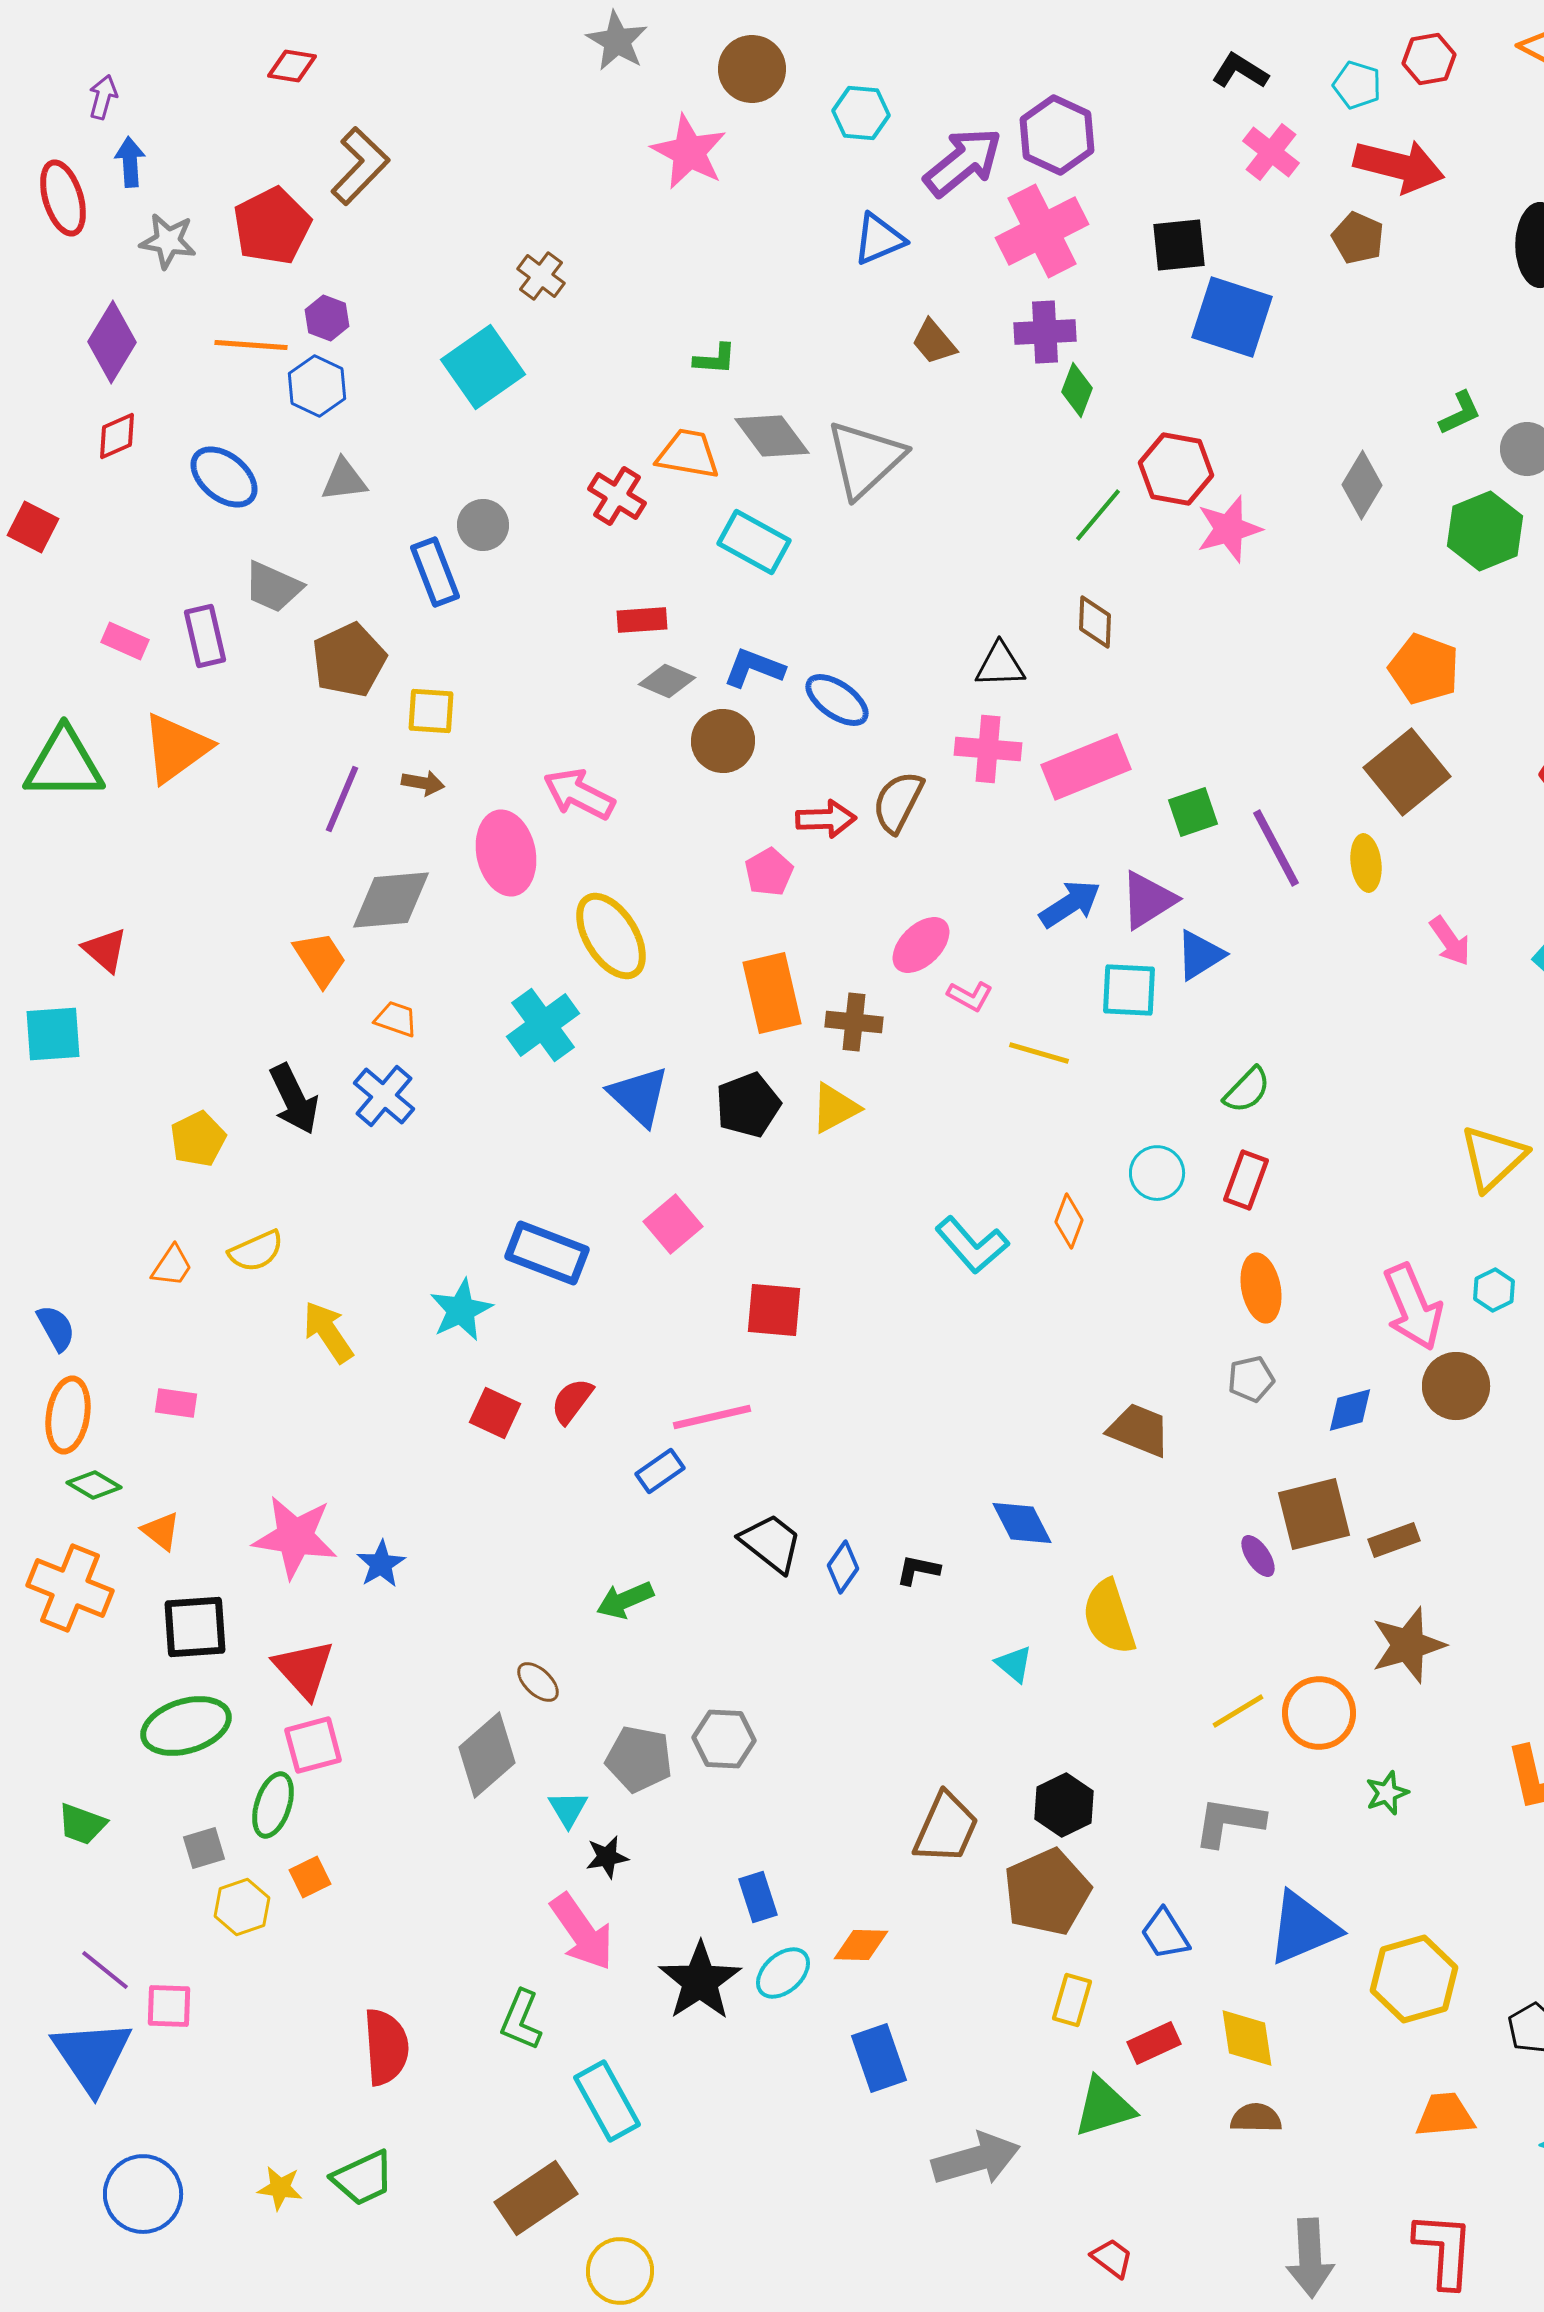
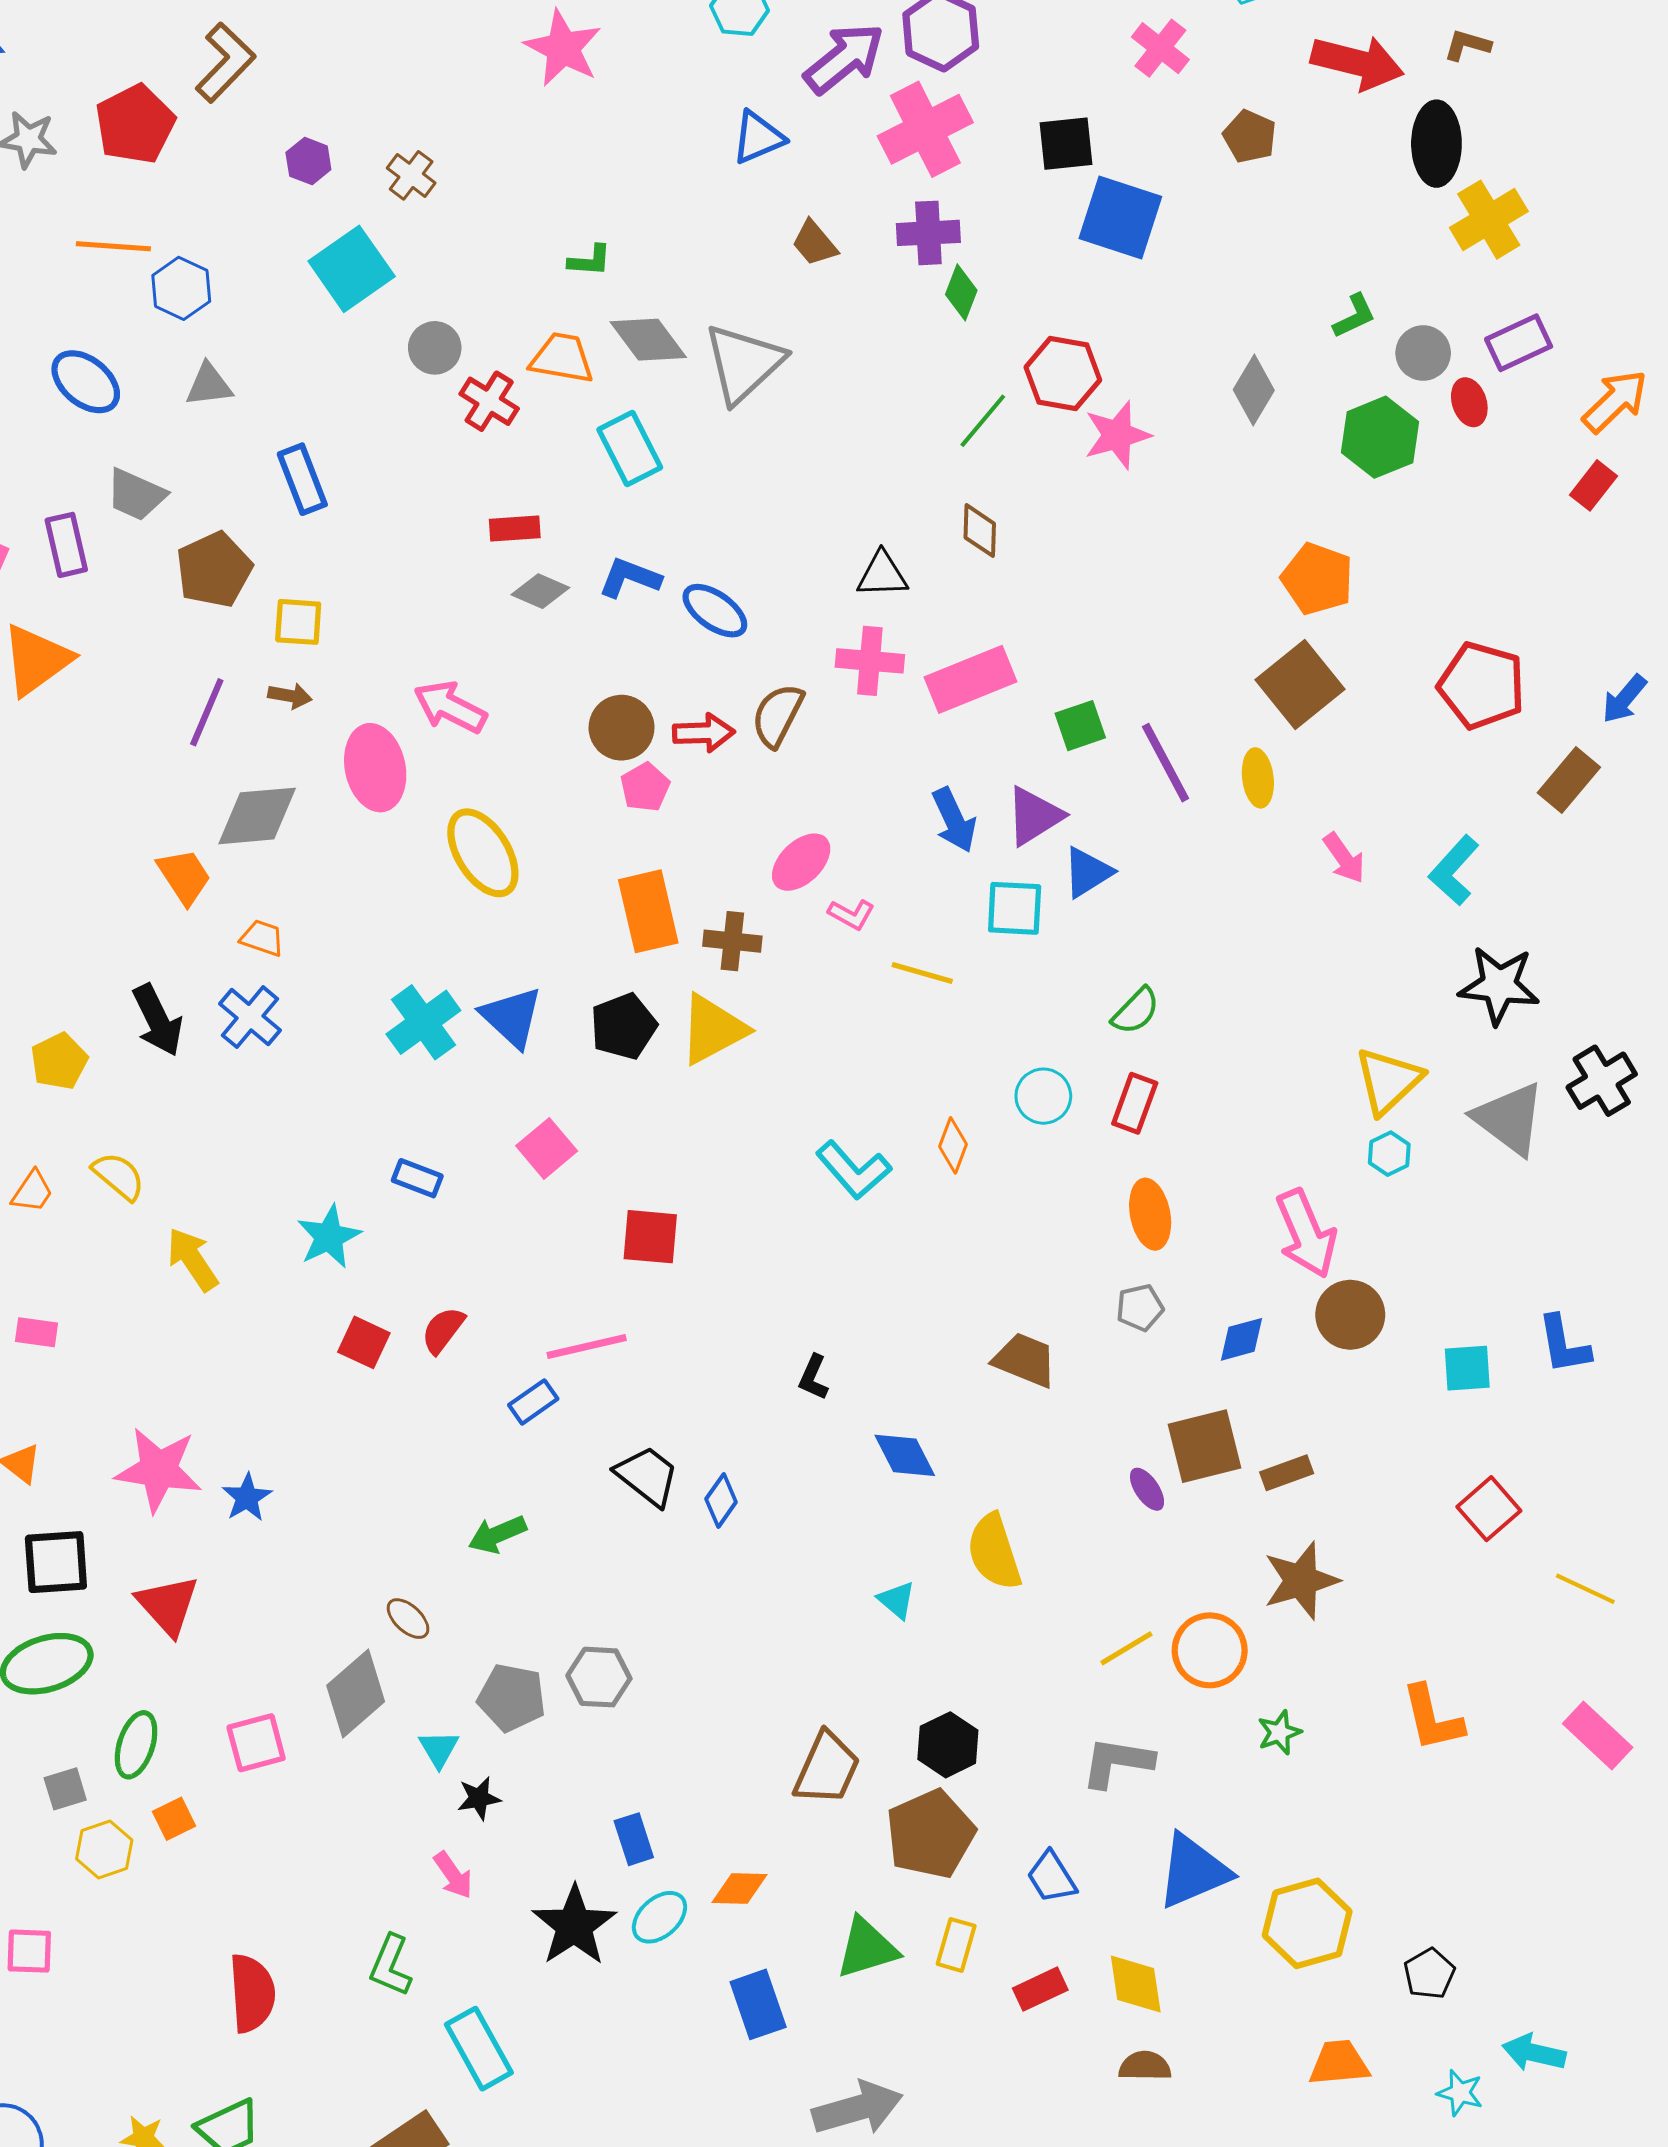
red arrow: (1399, 166) -> (1357, 63), moved
purple hexagon: (327, 318) -> (308, 161), moved
gray circle: (483, 525) -> (435, 348), moved
cyan rectangle: (754, 542) -> (630, 448), turned 34
brown circle: (723, 741) -> (622, 728), moved
blue arrow: (1070, 904) -> (954, 820), turned 98
cyan cross: (543, 1025) -> (423, 1022), moved
yellow triangle: (835, 1108) -> (713, 1029), size x1.4
yellow semicircle: (256, 1251) -> (119, 1176), turned -116
blue rectangle: (547, 1253) -> (417, 1178), size x0.6
cyan hexagon: (1494, 1290) -> (1389, 1154), moved
black L-shape: (918, 1570) -> (813, 1377), moved, turned -78
pink square: (313, 1745) -> (256, 1743), moved
pink arrow: (582, 1932) -> (453, 1875), size x0.6
green triangle: (1104, 2107) -> (867, 1948), moved

